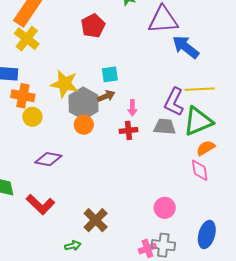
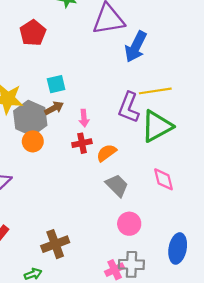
blue arrow: (186, 47) -> (136, 47), turned -96
gray trapezoid: (165, 127) -> (117, 185), moved, turned 45
orange semicircle: (206, 148) -> (106, 153), moved
brown cross: (96, 220) -> (55, 244), turned 30

